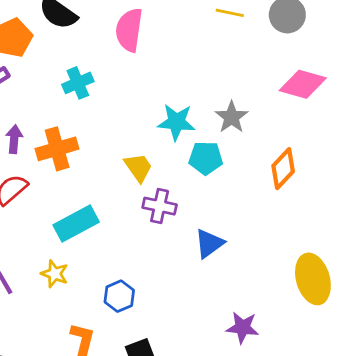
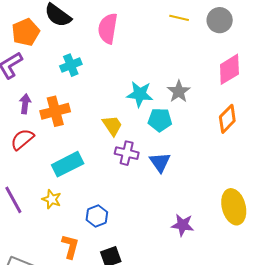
pink diamond: (303, 84) -> (229, 69), turned -48
orange diamond: (283, 169) -> (227, 119), moved
blue triangle: (209, 243) -> (160, 162), moved, turned -30
purple star: (242, 327) -> (183, 225), moved

